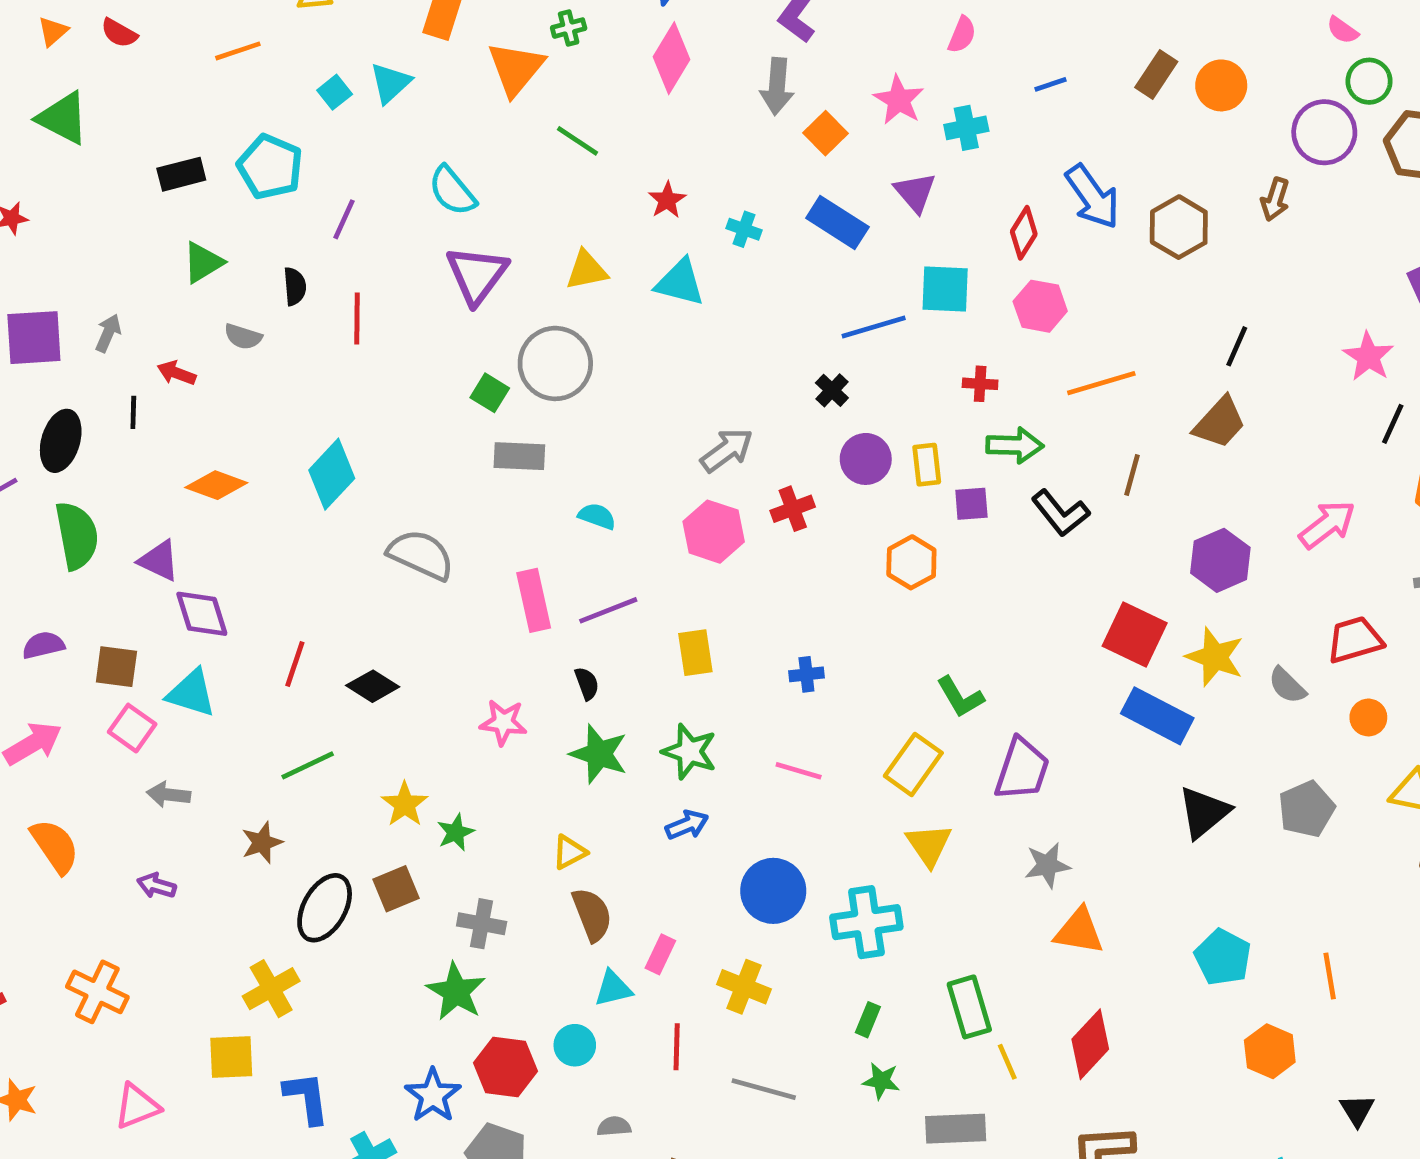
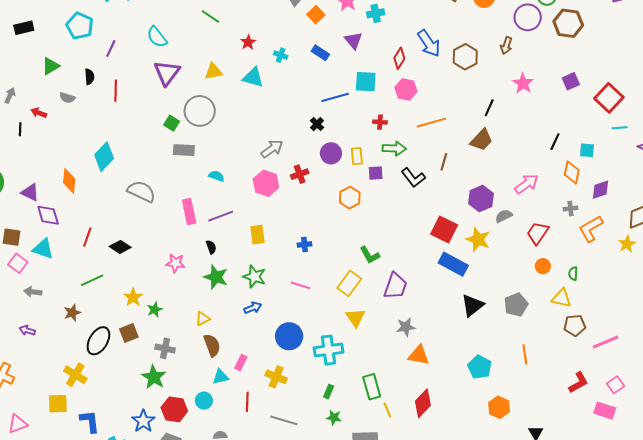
black rectangle: (181, 174) -> (24, 28), moved
blue rectangle: (837, 223) -> (320, 53), size x0.7
pink star: (1368, 357) -> (523, 83), moved
orange diamond: (216, 485) -> (69, 181), moved, turned 75
red trapezoid: (1355, 640) -> (538, 233), turned -40
gray semicircle: (1287, 685) -> (504, 216), moved, turned 108
orange line: (1330, 976) -> (525, 354), moved
yellow cross: (271, 989) -> (75, 375), turned -30

